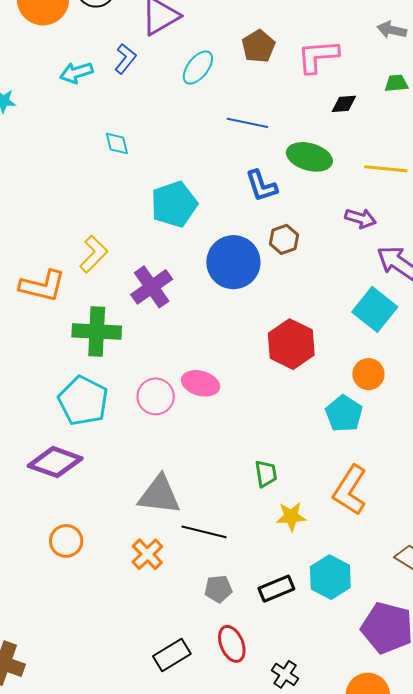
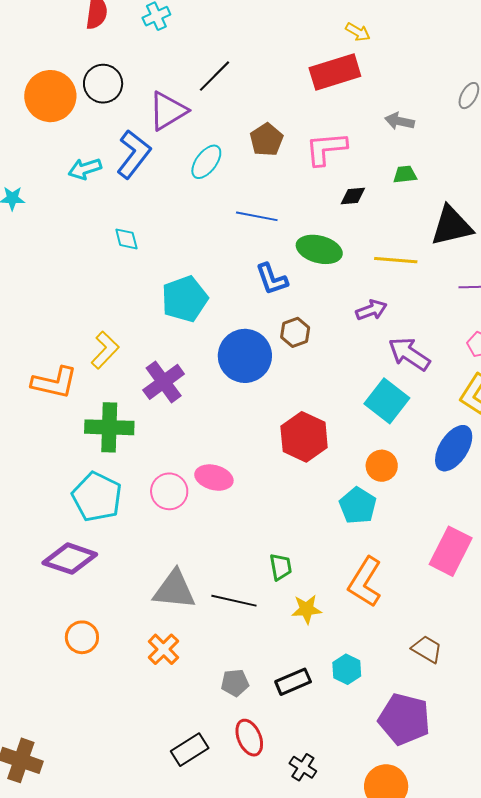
blue L-shape: (125, 59) -> (134, 154), size x1.6
purple arrow: (361, 218) -> (371, 310), turned -36
black line: (204, 532) -> (234, 601), moved
cyan hexagon: (330, 577) -> (347, 669), size x0.7

